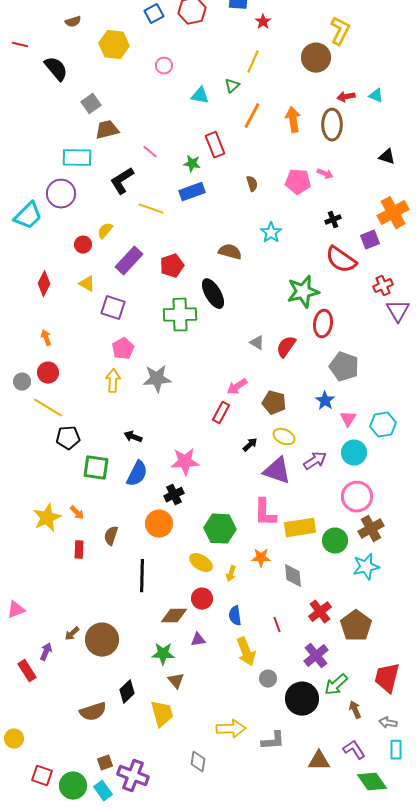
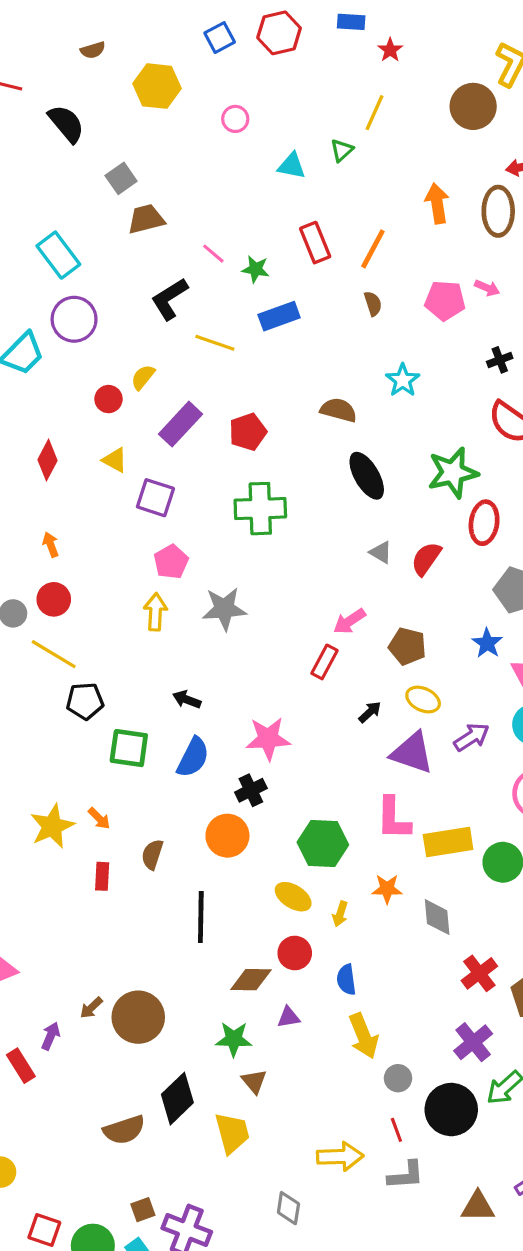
orange line: (252, 116) -> (373, 249), moved
cyan rectangle: (77, 158) -> (58, 255), moved, turned 52
green star: (192, 164) -> (256, 269), moved
black ellipse: (213, 294) -> (367, 476), moved
red line: (277, 625) -> (396, 1130), moved
black diamond: (127, 692) -> (177, 1099), size x1.4

